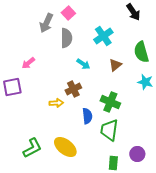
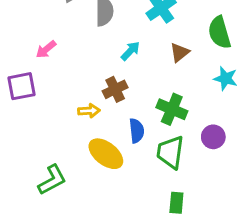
cyan arrow: (83, 64) -> (130, 51), turned -80
yellow ellipse: (65, 147) -> (106, 154), moved
purple circle: (137, 154) -> (213, 137), moved

